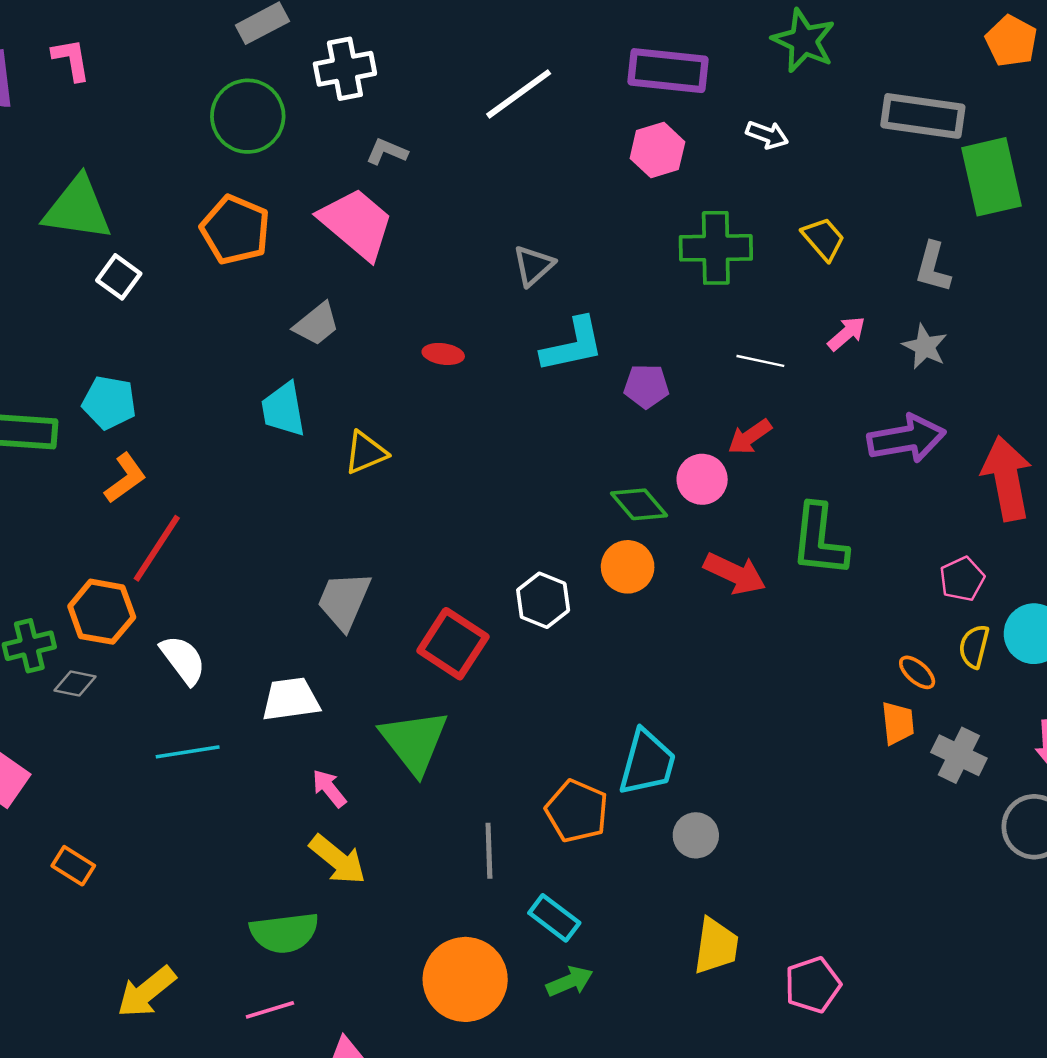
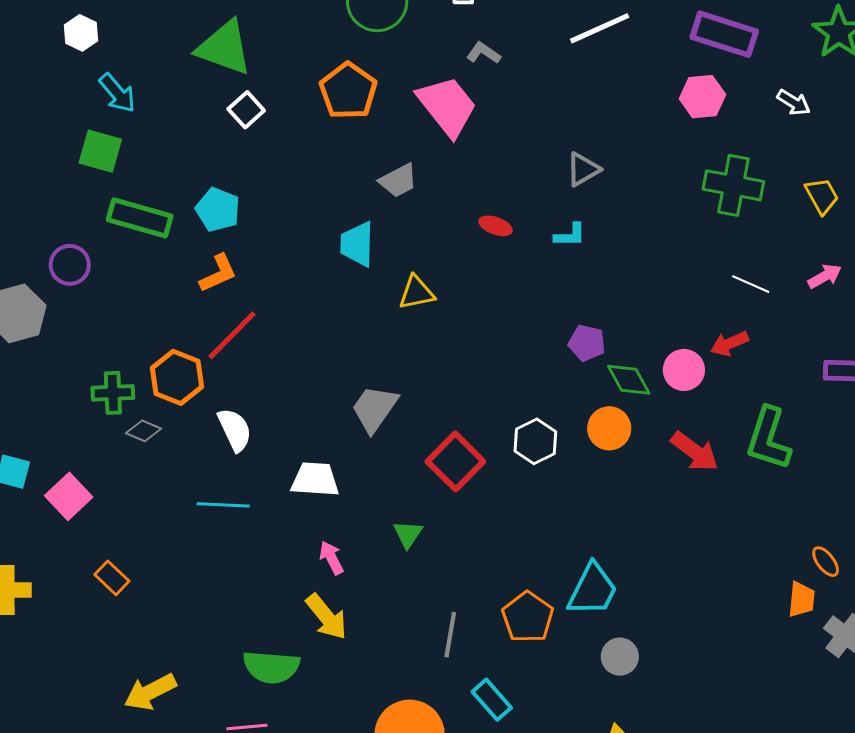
cyan L-shape: (573, 345) -> (570, 235), moved, size x0.6
purple pentagon: (646, 386) -> (587, 343), moved
green triangle: (414, 742) -> (408, 534), size x0.5

